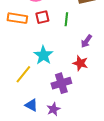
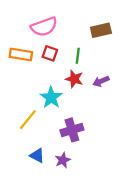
red square: (42, 17) -> (50, 53), turned 32
purple arrow: (86, 41) -> (101, 81), turned 32
red star: (80, 63) -> (74, 79), moved

